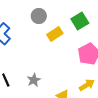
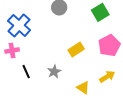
yellow rectangle: (55, 34) -> (76, 49), moved

